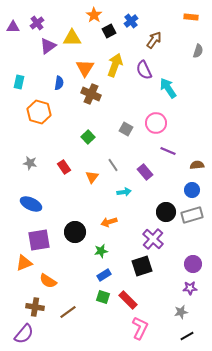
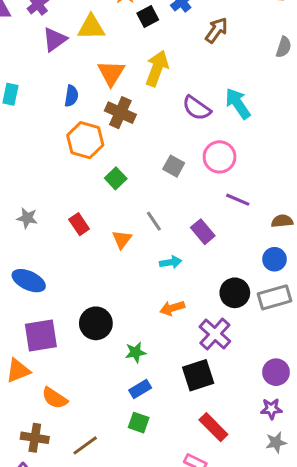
purple semicircle: (144, 70) -> (197, 108), moved, turned -30
orange hexagon: (39, 112) -> (85, 140), moved
orange arrow: (109, 222) -> (172, 308), moved
red rectangle: (128, 300) -> (213, 427), moved
gray star: (181, 312) -> (276, 442), moved

